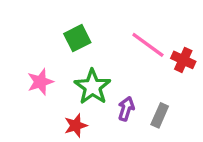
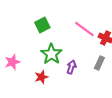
pink star: (40, 82) -> (12, 62), moved
gray rectangle: (160, 115) -> (99, 63), moved

